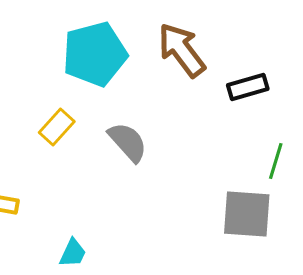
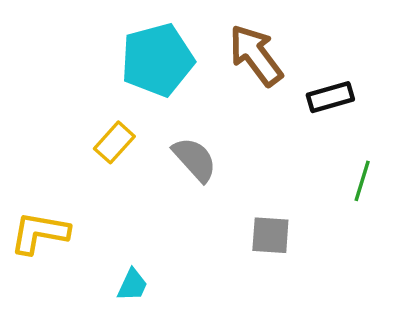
gray square: (247, 214) -> (270, 235), moved, size x0.7

